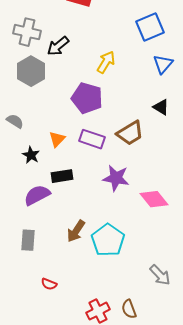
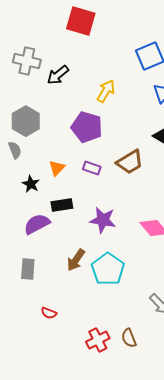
gray hexagon: (31, 71) -> (26, 121), moved
gray semicircle: (15, 121) -> (15, 150), turned 36
purple rectangle: (92, 139) -> (92, 168), size x0.7
purple star: (116, 178) -> (103, 220), moved

